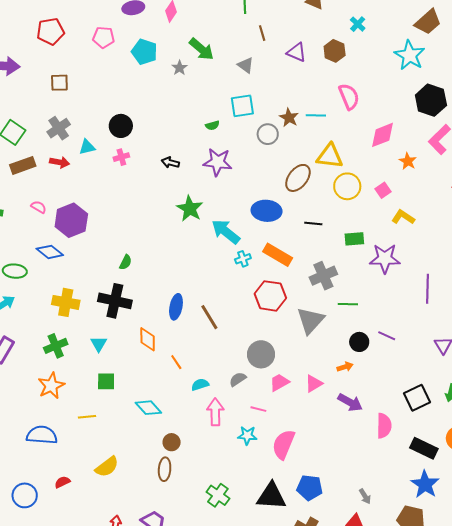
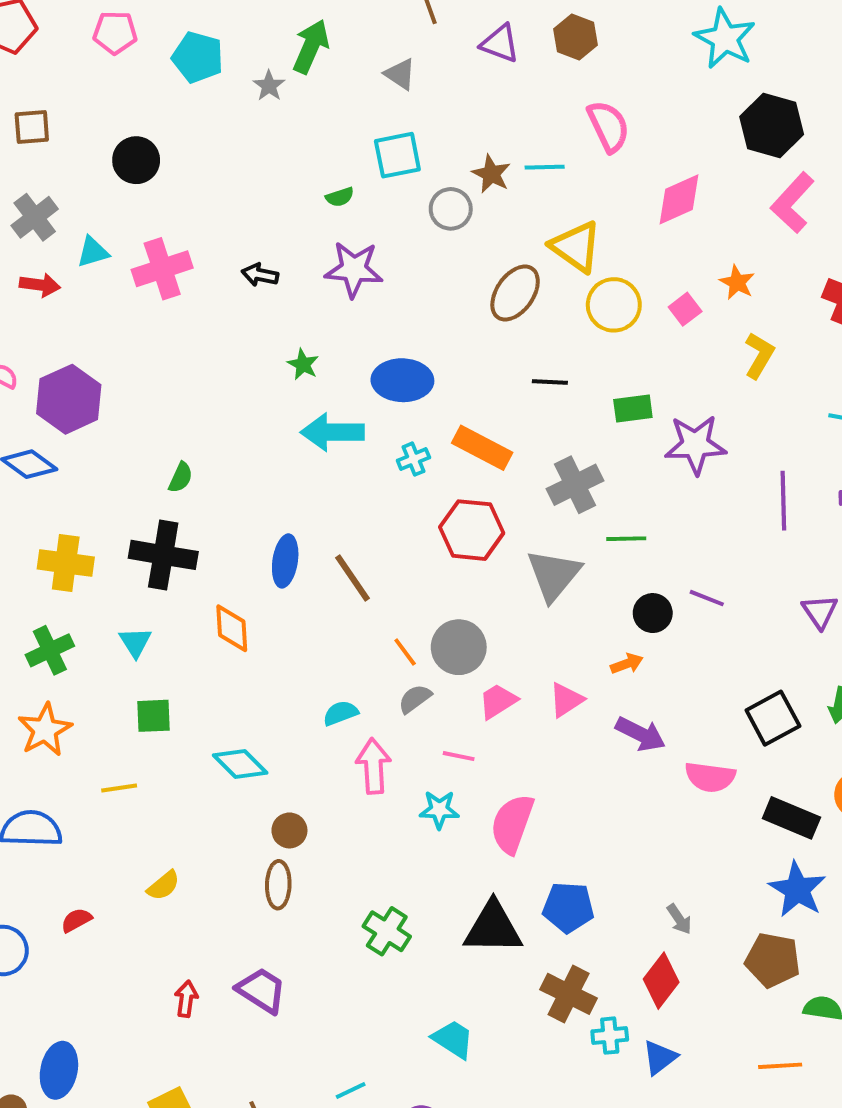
green arrow: (202, 49) -> (311, 47), turned -104
black circle: (121, 126) -> (136, 160), moved
yellow triangle: (330, 156) -> (576, 247), turned 32
pink cross: (121, 157) -> (162, 269), size x1.8
orange star: (408, 161) -> (737, 282), moved
green star: (190, 209) -> (303, 364), size x0.6
blue ellipse: (267, 211) -> (402, 380), moved
yellow L-shape: (403, 217) -> (759, 355), moved, turned 90
cyan arrow: (226, 232) -> (332, 432), moved, turned -36
orange line: (176, 362) -> (405, 652), moved
pink semicircle: (384, 426) -> (710, 777), turned 100
yellow semicircle: (107, 467) -> (163, 886), size x0.7

